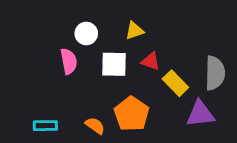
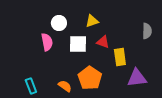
gray semicircle: (215, 73) -> (147, 31), moved, size x0.7
yellow rectangle: (175, 83) -> (120, 57), turned 36
cyan rectangle: (45, 126) -> (31, 86), turned 70

